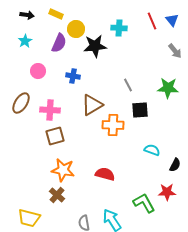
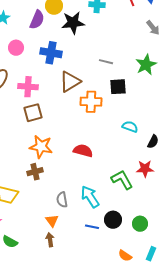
blue cross: (73, 76) -> (51, 53), size x1.5
gray line: (128, 85) -> (106, 62), turned -48
green star: (168, 88) -> (146, 65), turned -30
brown cross: (57, 195) -> (35, 172), turned 35

